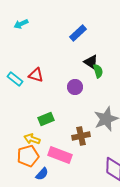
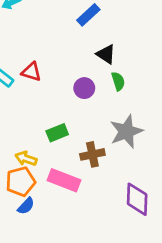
green semicircle: (98, 71) -> (118, 81), moved
green rectangle: (46, 119) -> (57, 133), moved
blue semicircle: (42, 174) -> (26, 206), moved

